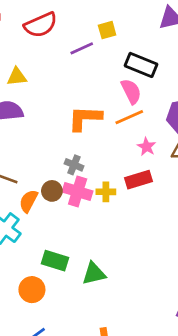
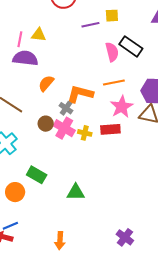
pink semicircle: (131, 91) -> (112, 52), moved
orange L-shape: (85, 118) -> (80, 94), moved
pink star: (147, 147) -> (122, 107), size x1.6
orange semicircle: (29, 201) -> (46, 83), moved
green triangle: (94, 274) -> (76, 192), moved

